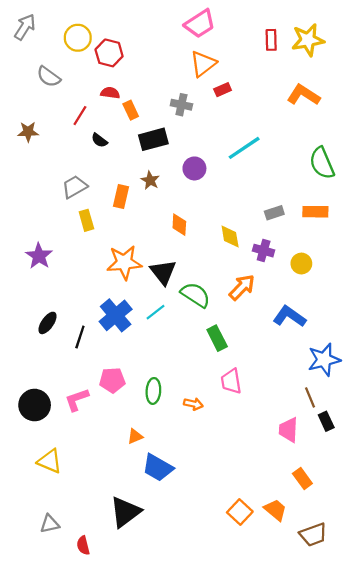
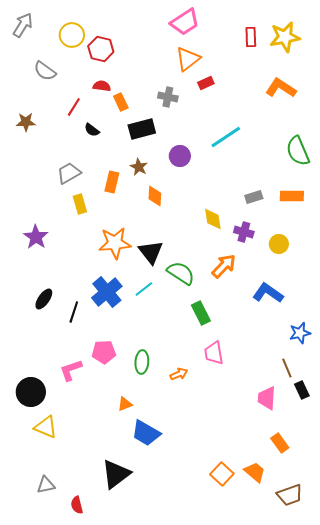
orange diamond: (179, 225) -> (155, 196), moved
blue star: (324, 360) -> (300, 333), size x0.7
orange arrow: (193, 404) -> (179, 374), turned -36
black circle: (35, 405) -> (31, 392), moved

